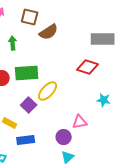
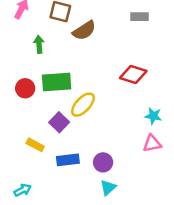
gray rectangle: (103, 39) -> (139, 17), moved, size x0.6
pink triangle: (80, 122) -> (152, 144), moved
blue rectangle: (26, 140) -> (68, 160), moved

